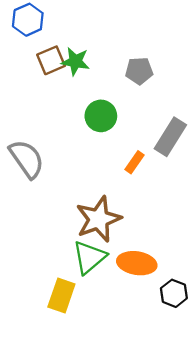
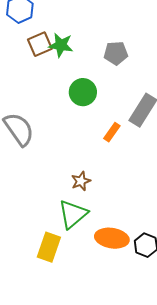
brown star: (99, 219) -> (81, 181), size x0.5
orange ellipse: (137, 263) -> (112, 238), moved

